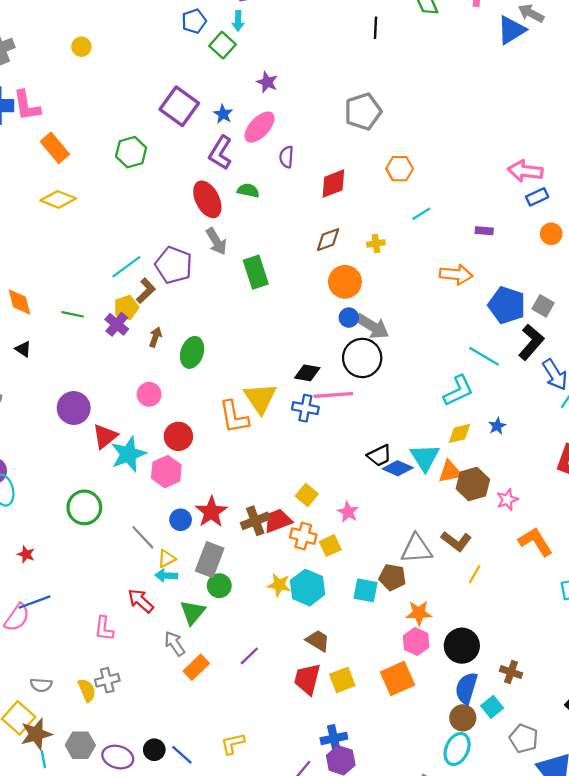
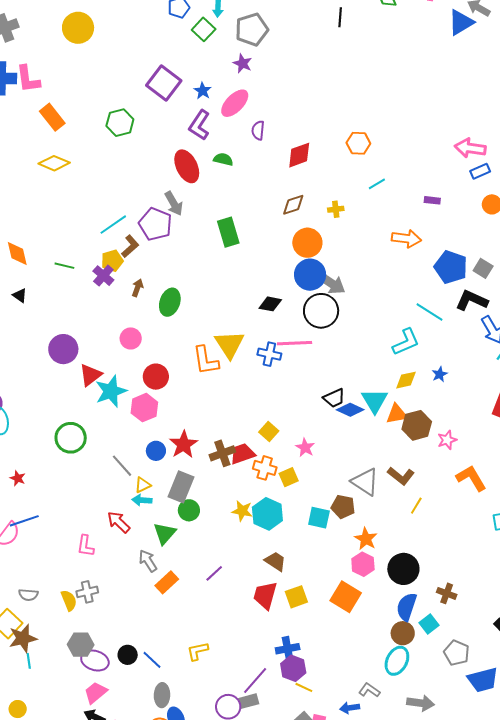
yellow circle: (81, 47) -> (78, 28), size x1.8
gray pentagon: (363, 112) -> (252, 30), moved
gray arrow: (216, 241) -> (174, 204), moved
blue circle: (349, 318) -> (310, 275), size x1.8
black L-shape: (531, 342) -> (472, 300), turned -108
black diamond: (307, 373) -> (270, 304), moved
gray triangle: (416, 549) -> (365, 482), turned 36
orange star: (419, 613) -> (366, 539), turned 30
orange square: (398, 679) -> (346, 597), turned -36
gray hexagon: (80, 745) -> (81, 645), moved

